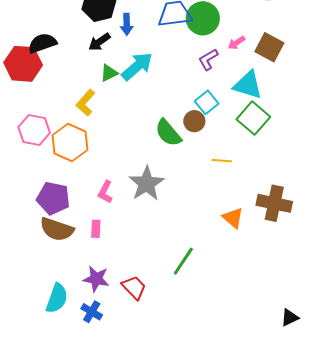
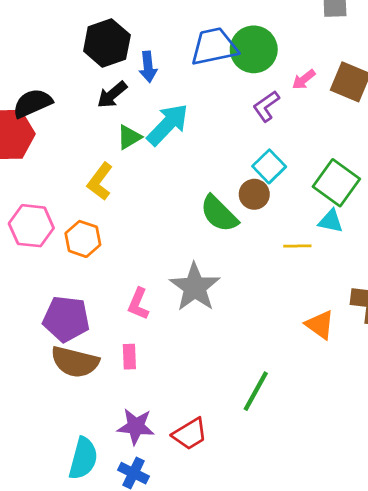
cyan triangle: (248, 85) -> (331, 221), moved, size x0.6
orange hexagon: (70, 142) -> (83, 239), size x0.7
red trapezoid: (134, 287) -> (190, 434), turned 108

